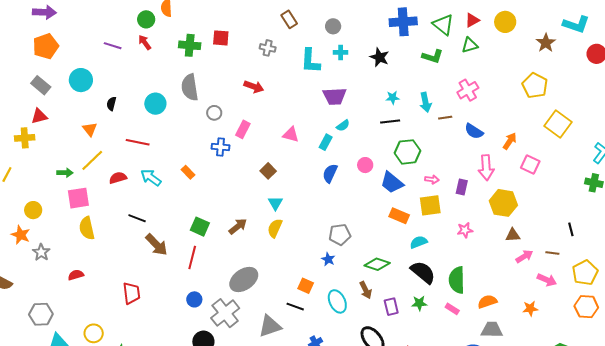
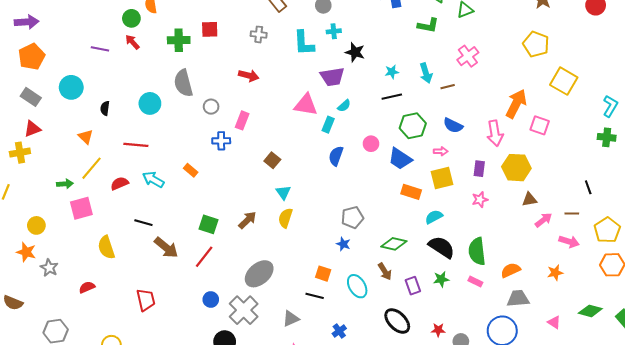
black star: (379, 57) -> (355, 52), moved
blue semicircle: (474, 131) -> (453, 125), moved
pink triangle: (291, 134) -> (306, 105), moved, size x1.4
orange arrow: (510, 141) -> (516, 104), size x1.6
purple rectangle: (462, 187) -> (479, 169), moved
yellow semicircle: (87, 228) -> (106, 247), moved
red line: (192, 257) -> (204, 257), turned 30
gray triangle: (270, 326) -> (291, 319), size x0.7

